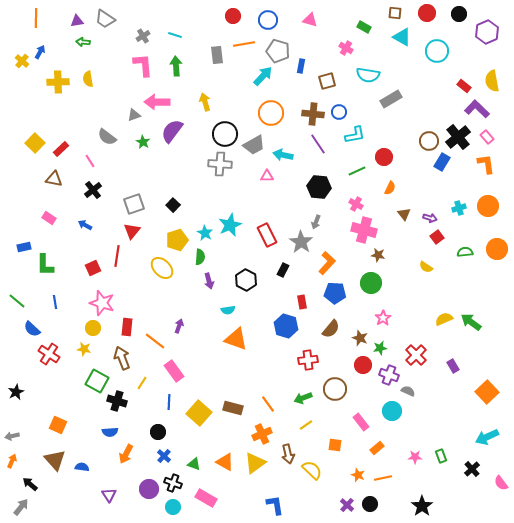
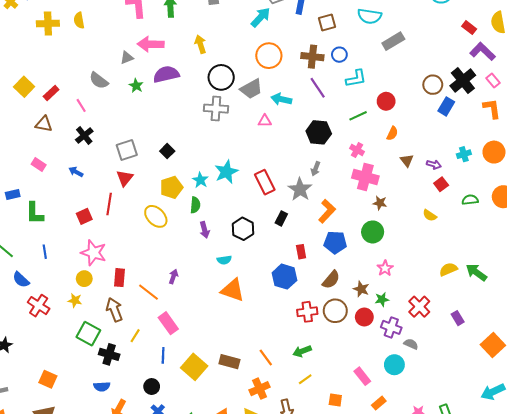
purple semicircle: (172, 131) -> (166, 74), turned 40
brown circle: (335, 389) -> (335, 311), moved

